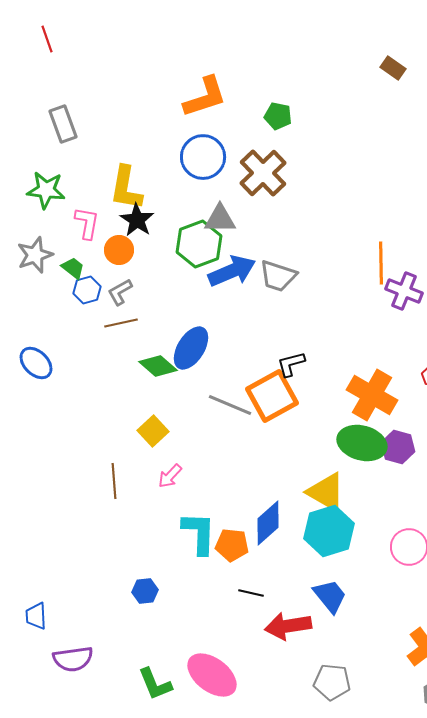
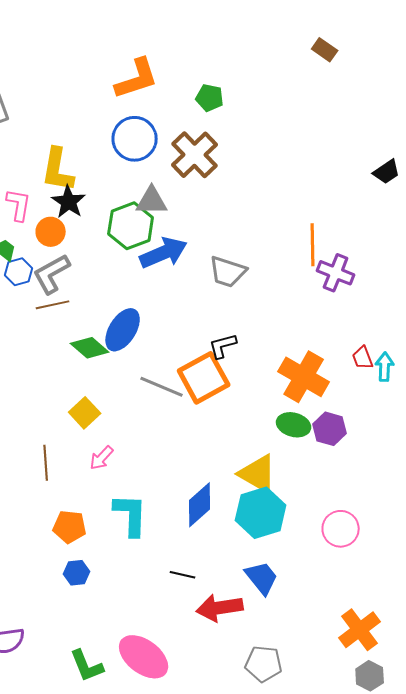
gray trapezoid: (278, 276) -> (228, 272), moved
gray L-shape: (120, 292) -> (52, 274), size x1.5
green ellipse: (362, 443) -> (294, 425), size x0.7
orange pentagon: (232, 545) -> (70, 527), moved

